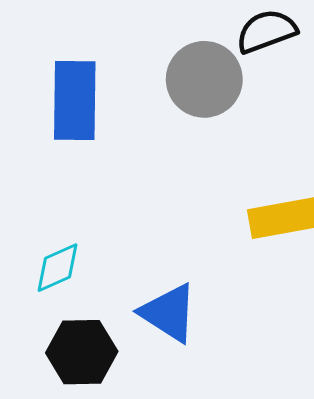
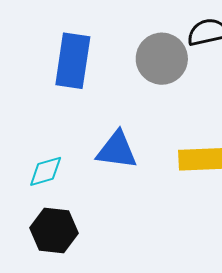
blue triangle: (169, 313) -> (117, 150), moved, turned -33

